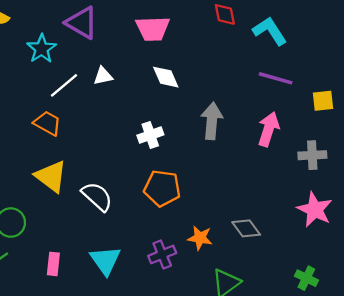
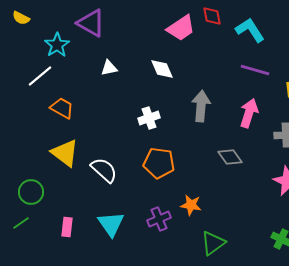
pink trapezoid: (153, 29) -> (181, 28), moved, turned -32
white line: (64, 85) -> (40, 76), moved
gray diamond: (246, 228) -> (230, 157), moved

